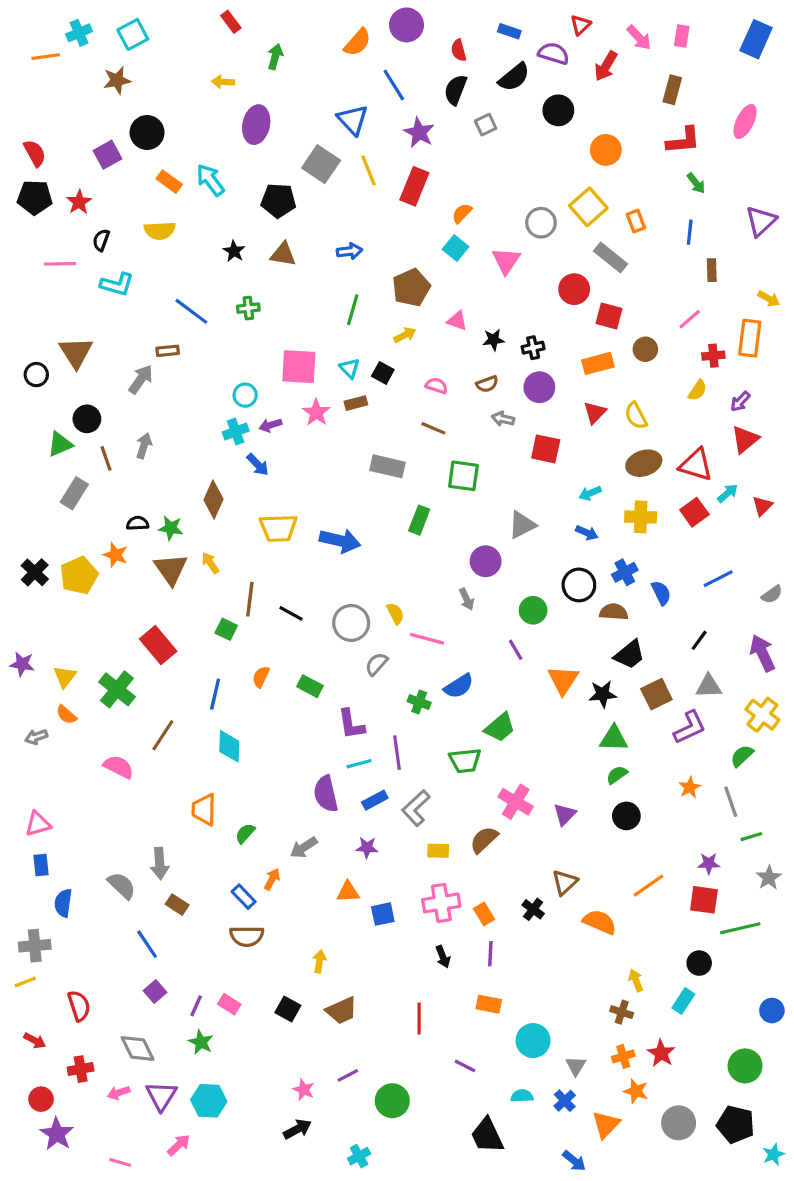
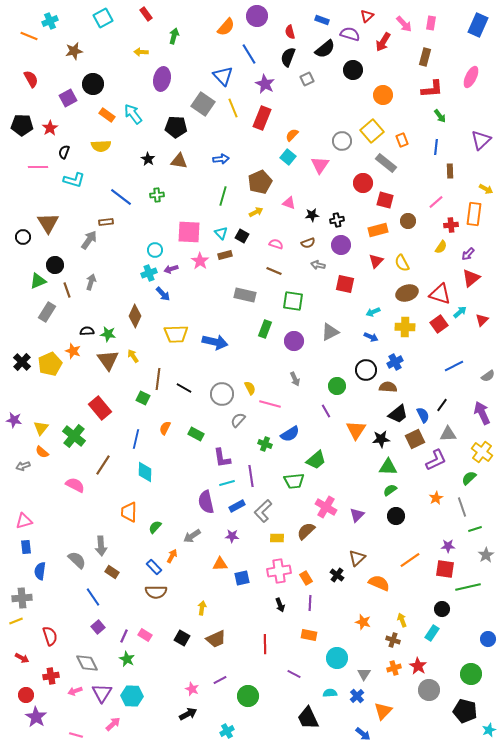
cyan square: (133, 34) -> (103, 18), moved
orange line: (46, 57) -> (29, 36), turned 30
red semicircle: (35, 153) -> (31, 79), moved
purple circle: (486, 561) -> (294, 341), moved
blue semicircle: (661, 593) -> (423, 415), moved
orange star: (636, 1091) -> (363, 622), moved
gray circle: (679, 1123) -> (429, 690), moved

